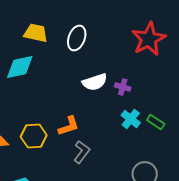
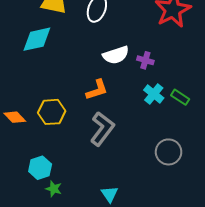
orange L-shape: (69, 126) -> (97, 90), moved
gray L-shape: (82, 152) -> (102, 129), size x1.4

